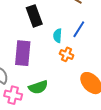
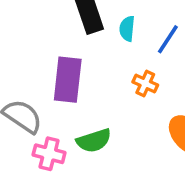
cyan semicircle: (58, 36) -> (127, 29), moved

